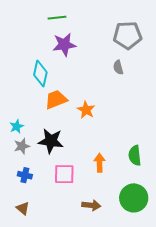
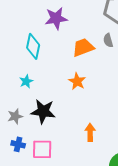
orange trapezoid: (56, 100) -> (83, 47), moved
cyan star: (17, 126) -> (26, 81), moved
pink square: (64, 174) -> (42, 149), moved

